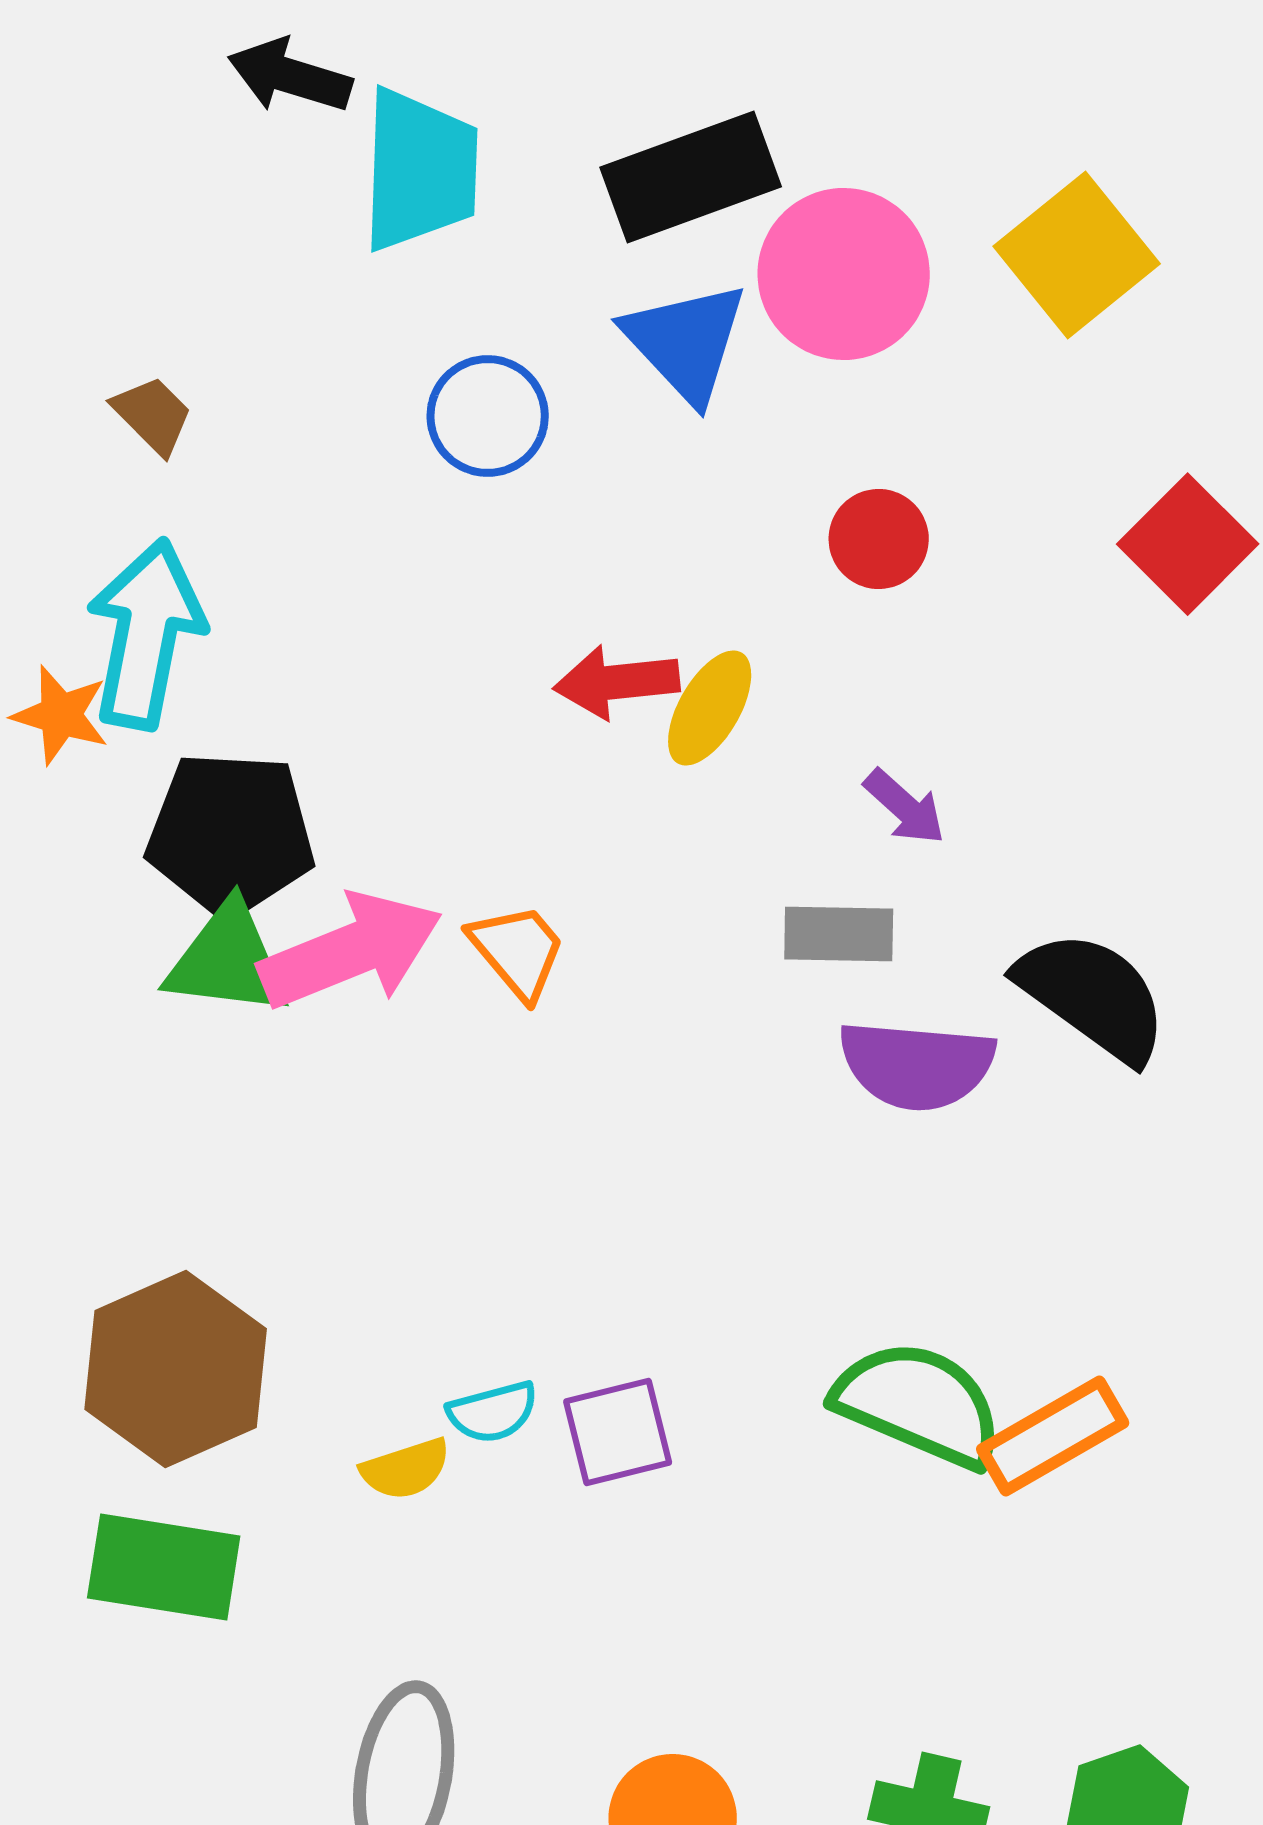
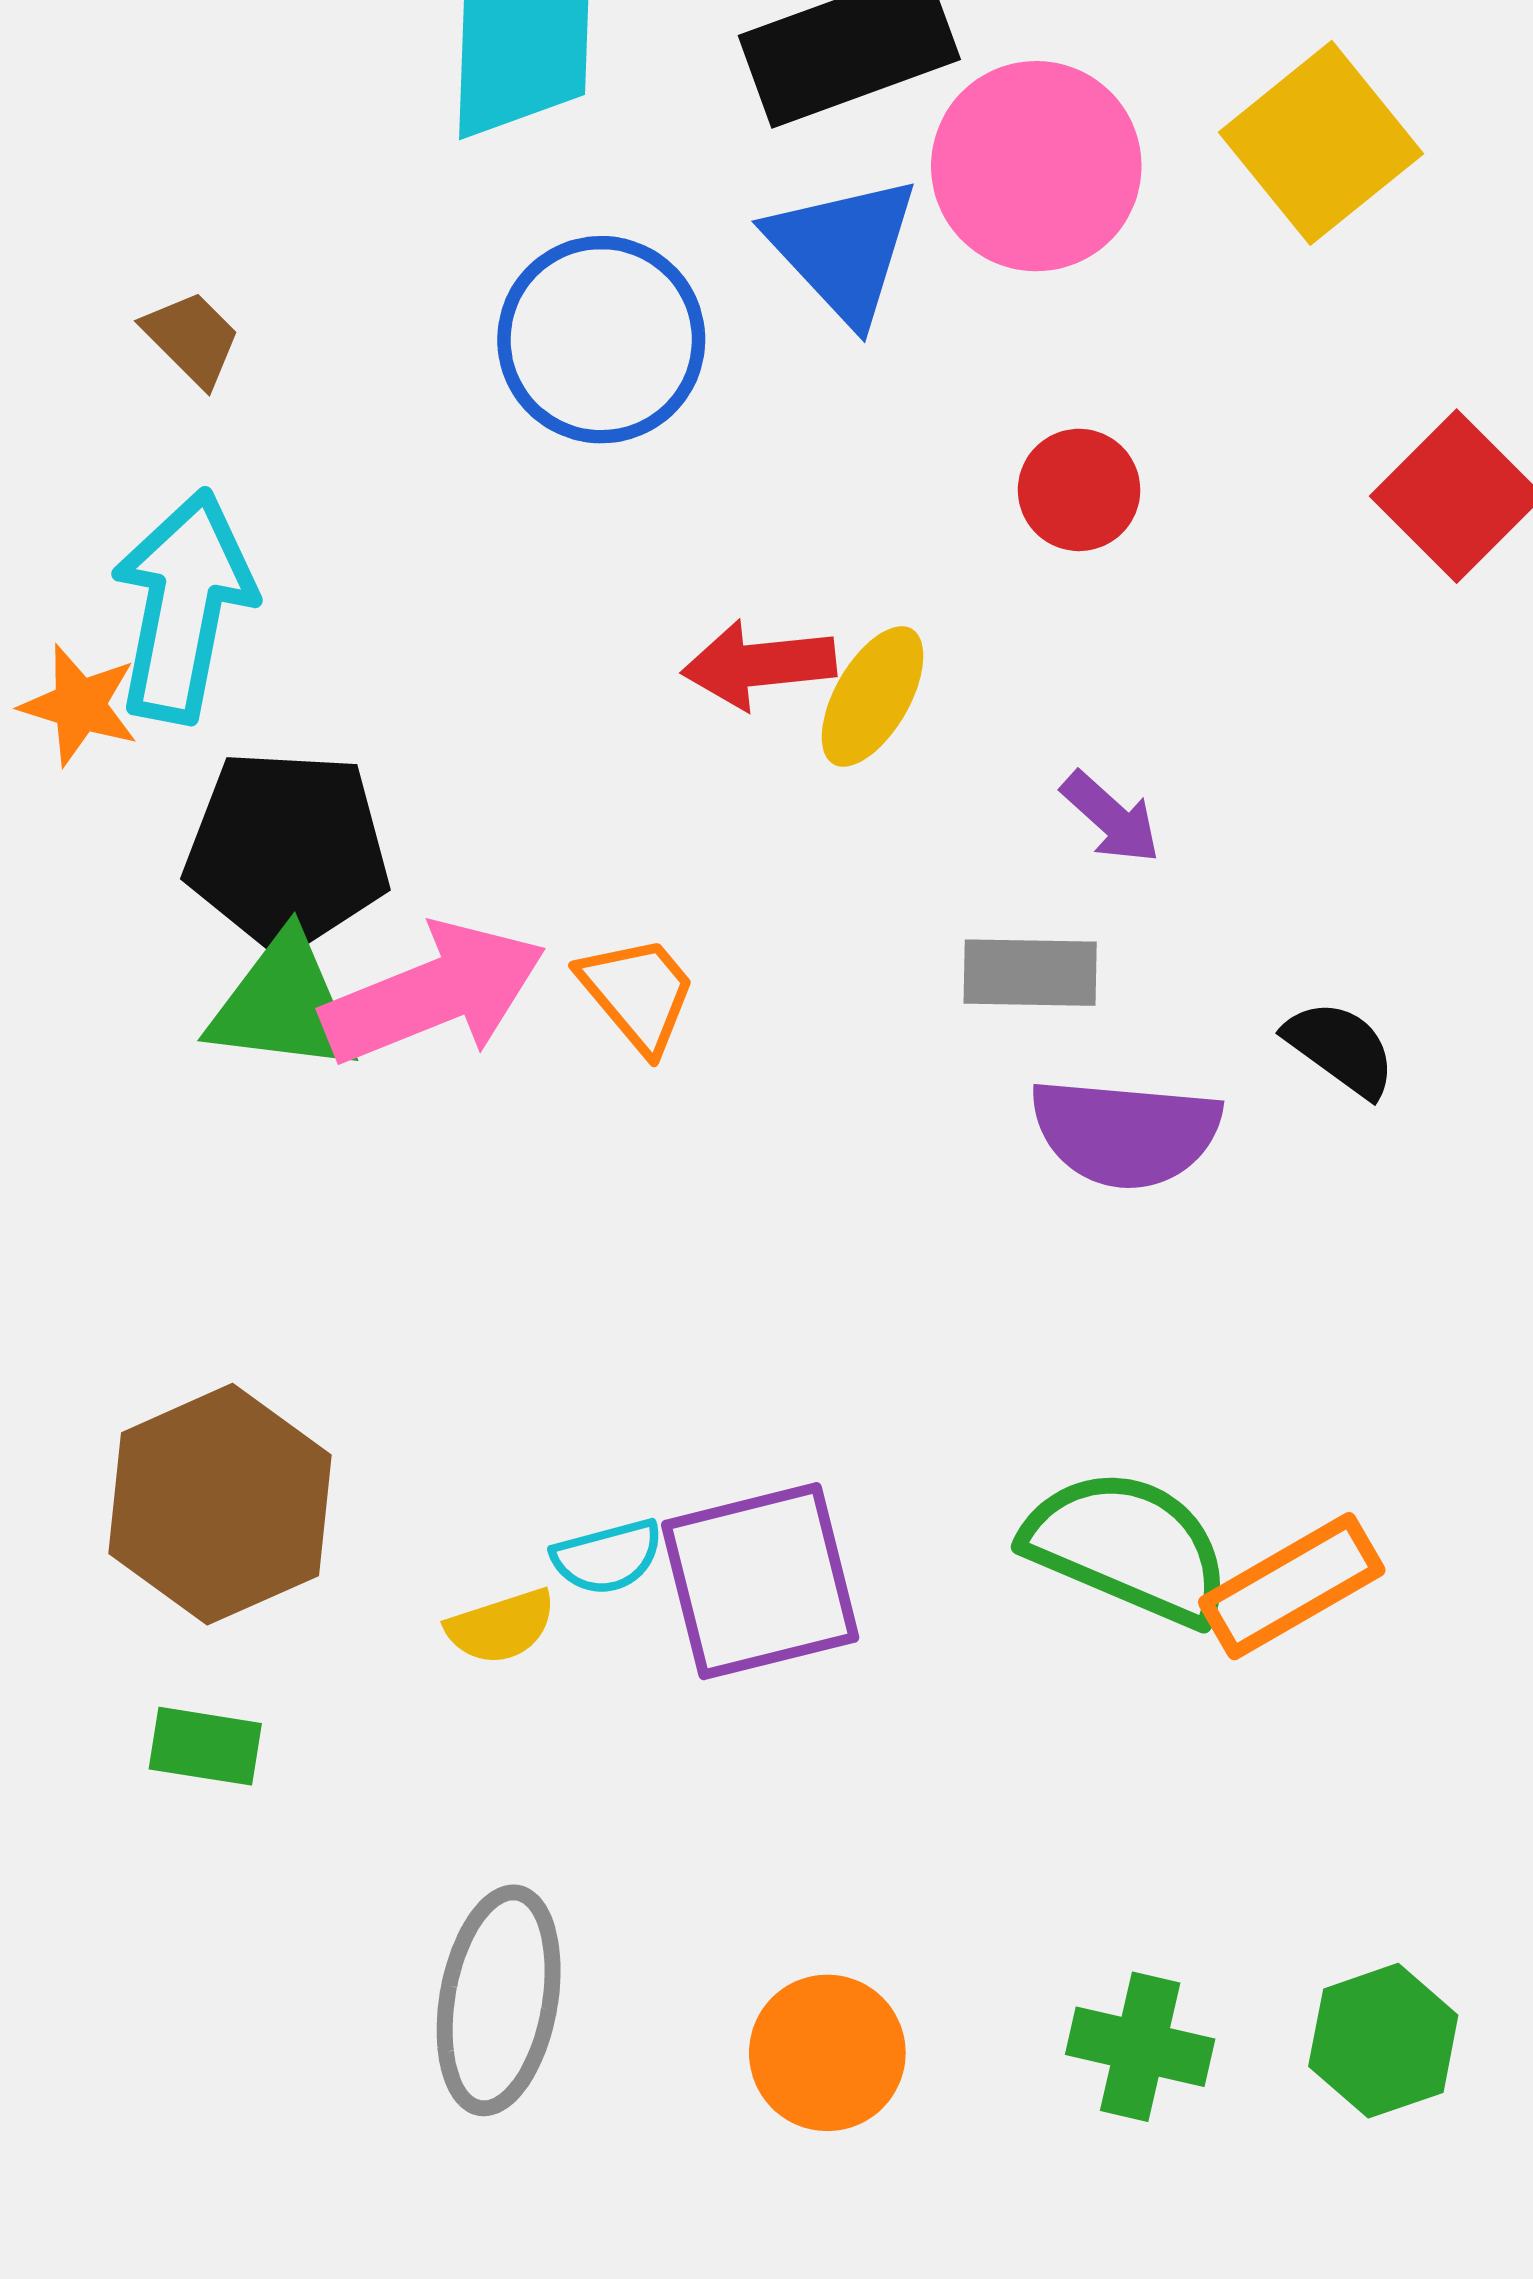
blue circle: (488, 416) -> (601, 340), size x1.4
black semicircle: (1093, 996) -> (1341, 1048), size x0.6
purple square: (618, 1432) -> (760, 1581), size x1.5
green rectangle: (164, 1567) -> (205, 1746), size x0.6

